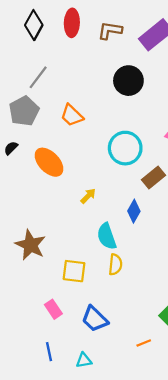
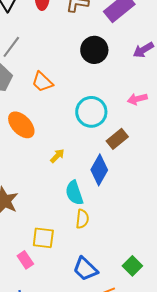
blue diamond: (134, 211) -> (99, 170), size x1.4
yellow square: (74, 271) -> (43, 238), moved
blue trapezoid: (95, 319) -> (85, 269), moved

